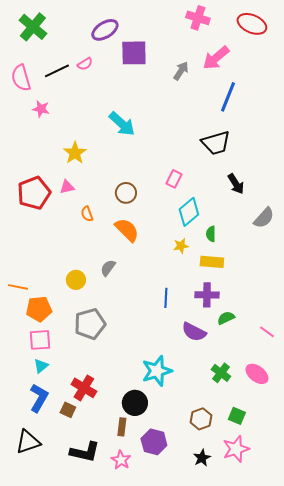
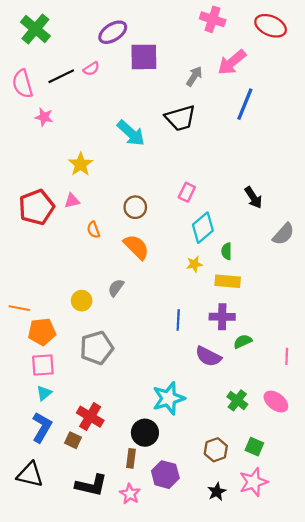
black trapezoid: (216, 143) -> (180, 118), moved
pink line: (267, 332) -> (287, 356), turned 56
black triangle: (28, 442) -> (30, 475), turned 32

